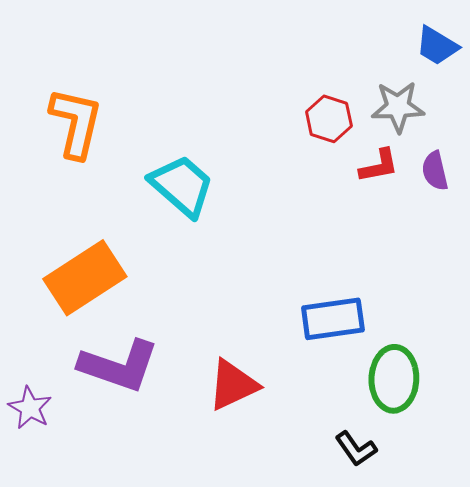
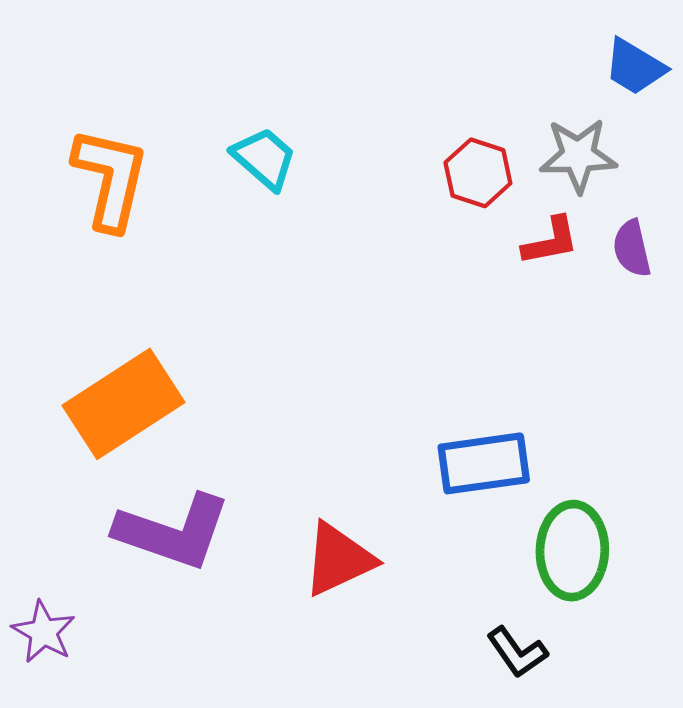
cyan trapezoid: (182, 186) -> (264, 158), moved, size x0.7
purple star: (30, 408) -> (44, 632), moved

